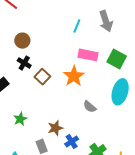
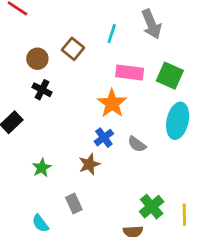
brown square: (42, 77) -> (73, 49), moved
brown star: (55, 128) -> (89, 164), moved
blue cross: (72, 141) -> (104, 138), moved

